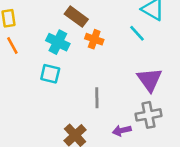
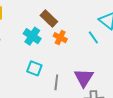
cyan square: (50, 74) -> (34, 68), moved
purple triangle: (150, 80) -> (84, 78), moved

